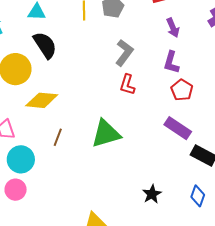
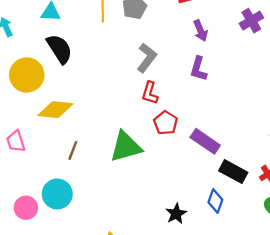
red pentagon: (182, 90) -> (166, 123), moved
cyan circle: (21, 159) -> (57, 194), moved
blue diamond: (198, 196) -> (215, 201), moved

